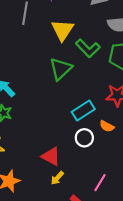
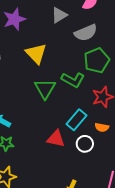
green L-shape: (88, 48) -> (73, 80), moved
red triangle: (51, 156) -> (56, 139), moved

